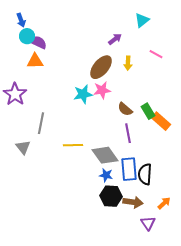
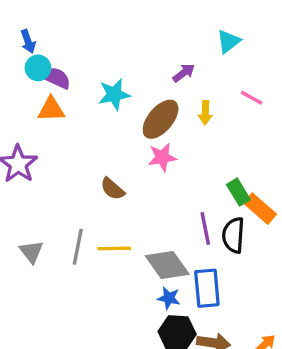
cyan star: (83, 94) -> (114, 94), moved
brown semicircle: (125, 109) -> (113, 189), moved
gray line: (41, 123) -> (78, 247), moved
black semicircle: (145, 174) -> (233, 235), moved

